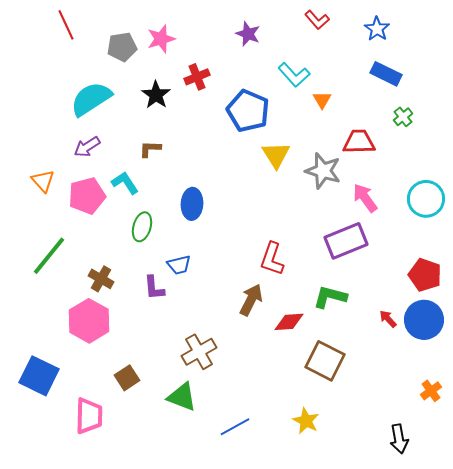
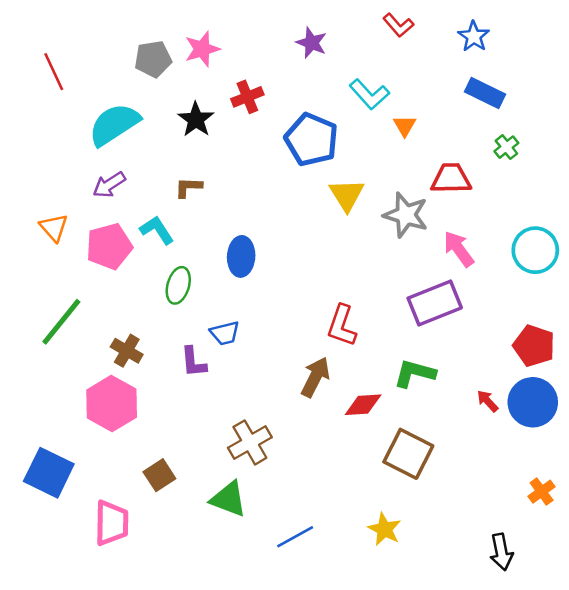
red line: (66, 25) -> (54, 72), moved

